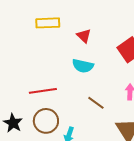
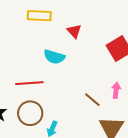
cyan semicircle: (83, 66) -> (54, 57), moved
brown line: (96, 103) -> (92, 100), moved

